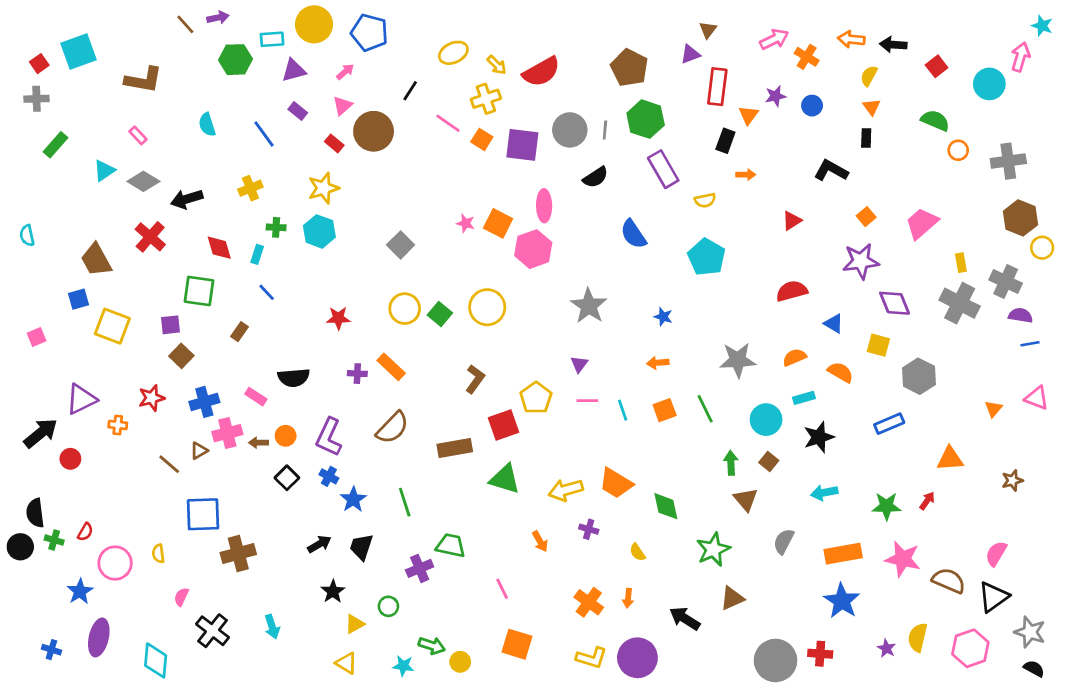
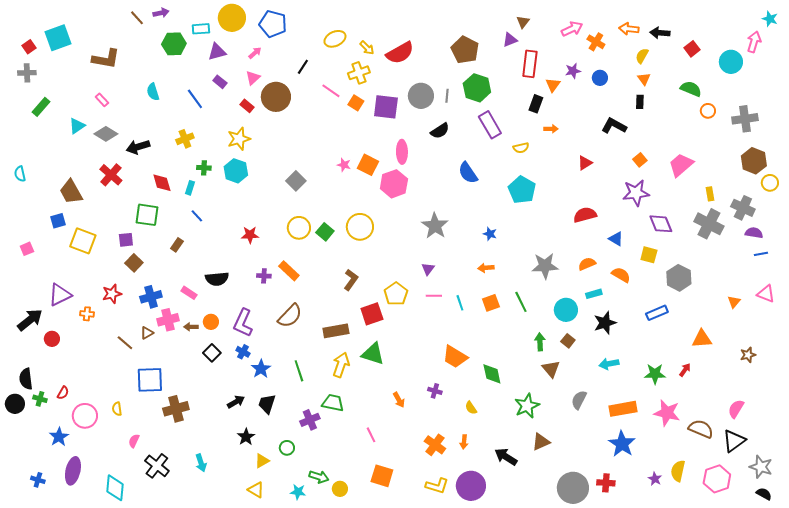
yellow arrow: (566, 490) -> (341, 365), moved, turned 125

